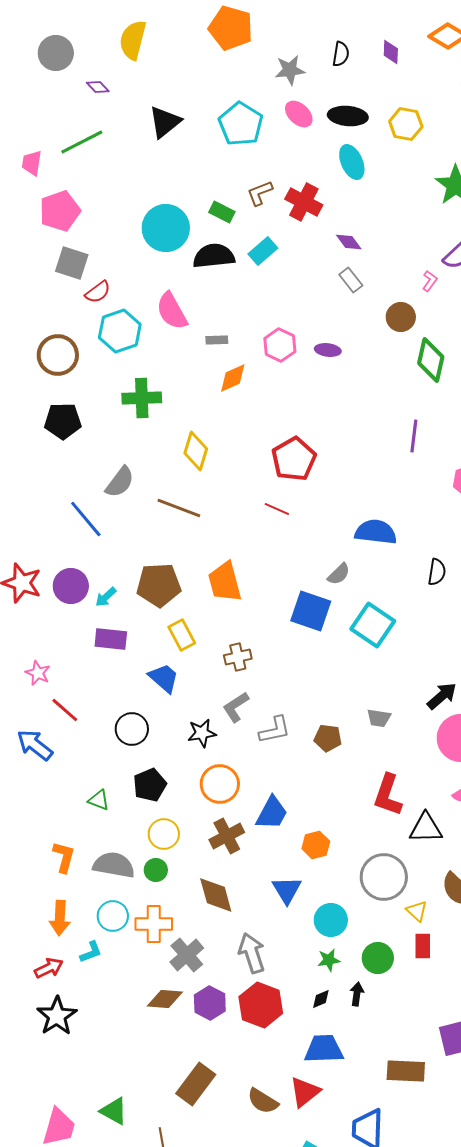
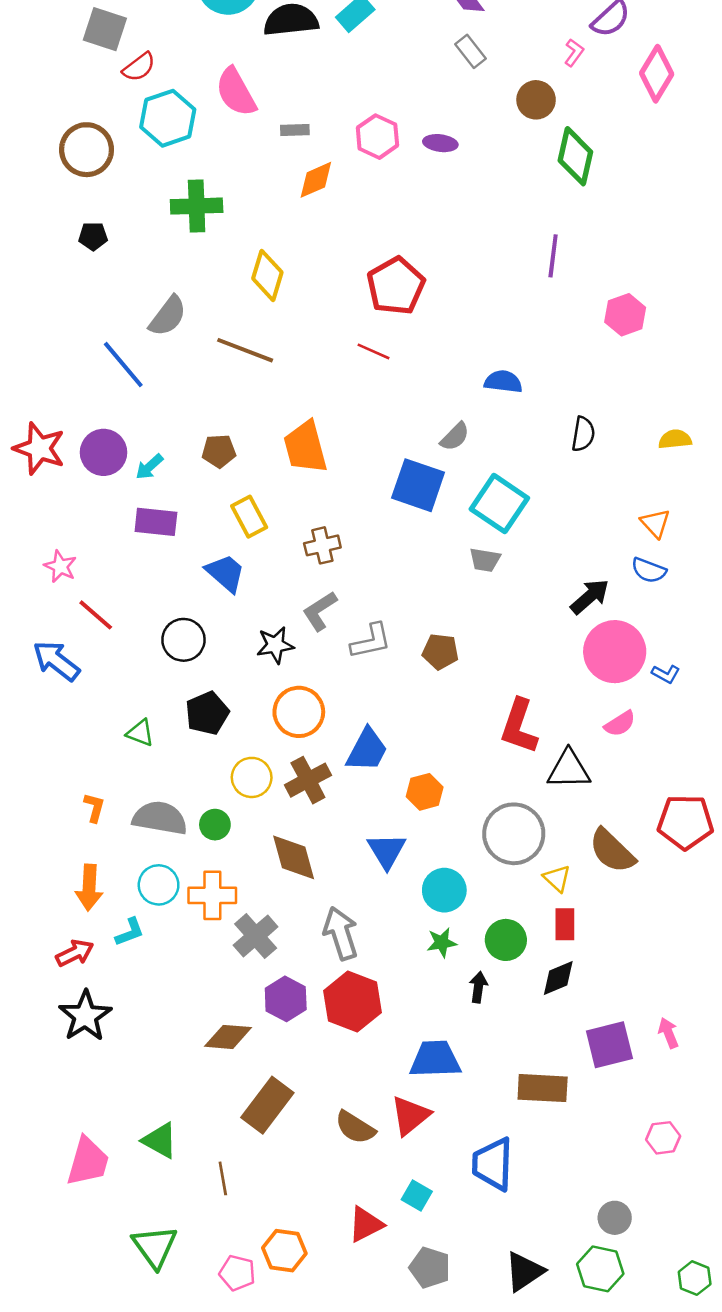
black pentagon: (63, 421) -> (93, 236), size x0.6
blue semicircle: (376, 532) -> (503, 382), size x0.7
brown pentagon: (159, 585) -> (219, 451), size x0.6
gray trapezoid: (379, 718) -> (485, 560), moved
yellow circle: (164, 834) -> (252, 777), moved
orange L-shape: (64, 857) -> (94, 808), size x0.7
brown diamond: (165, 999) -> (228, 1037), moved
black diamond: (321, 999) -> (558, 978), moved, size x1.4

